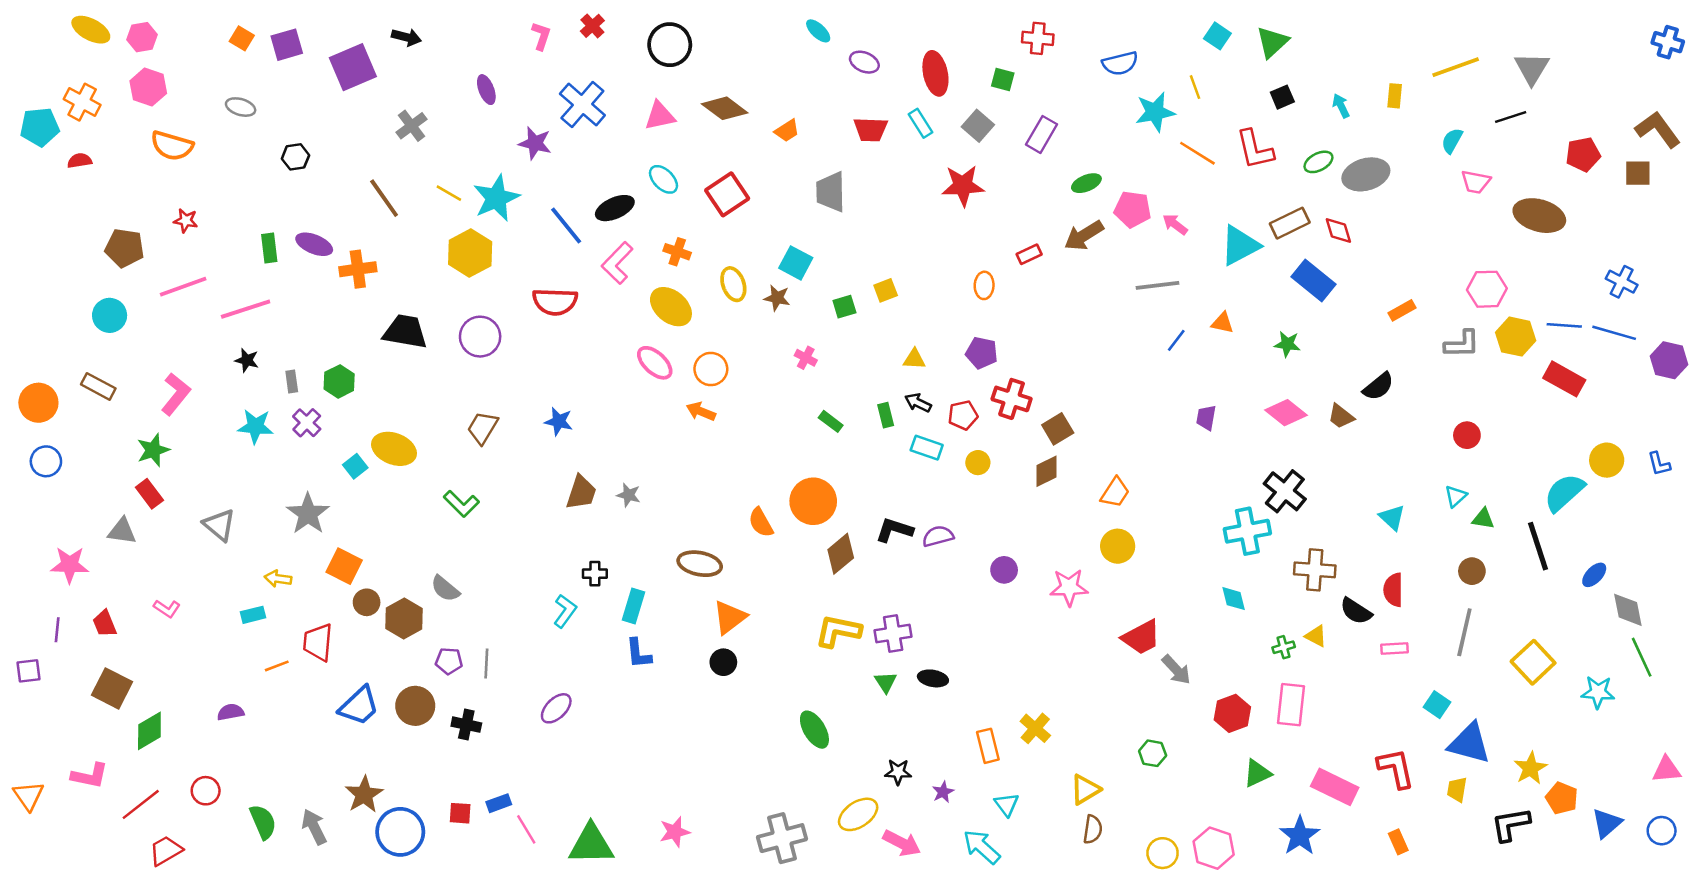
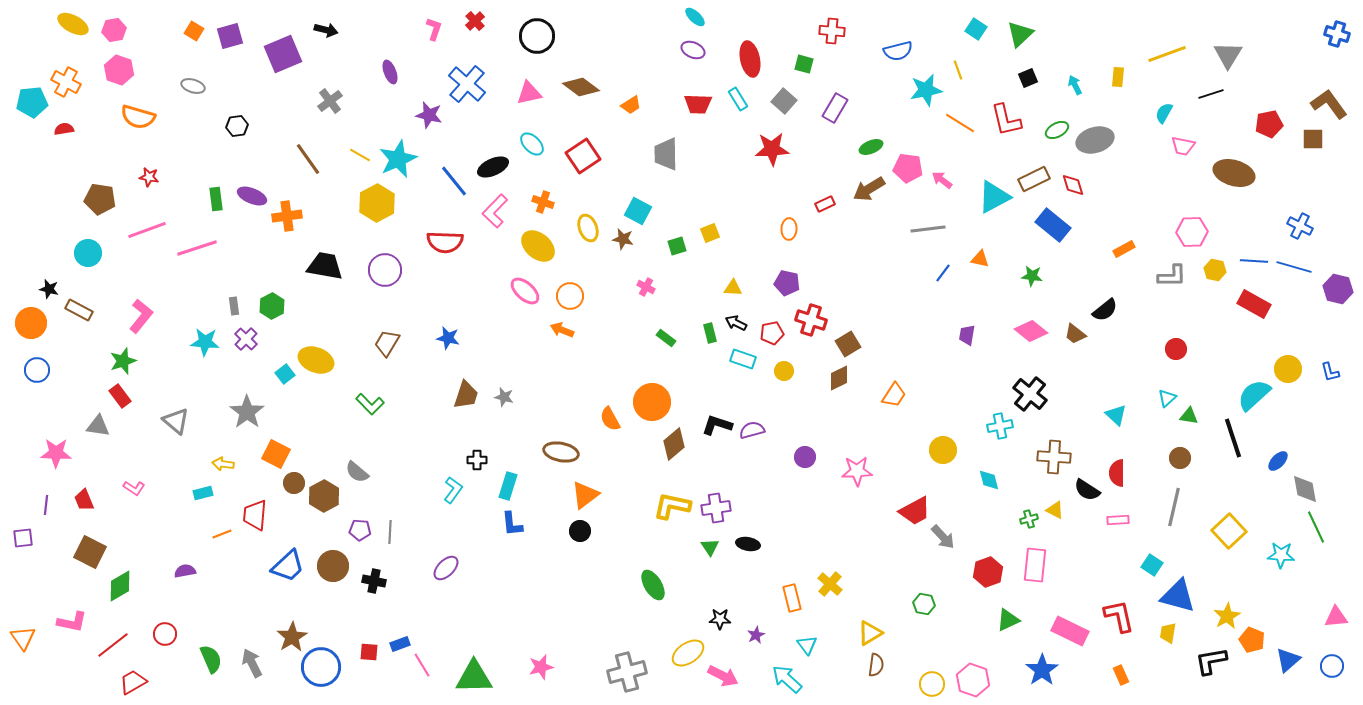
cyan ellipse: (818, 31) -> (695, 17), moved
yellow hexagon: (1516, 337) -> (1215, 270), size x0.7
black star: (247, 360) -> (49, 289), moved
cyan cross: (1247, 531) -> (1000, 426), size x0.7
yellow circle: (1118, 546) -> (943, 450), moved

